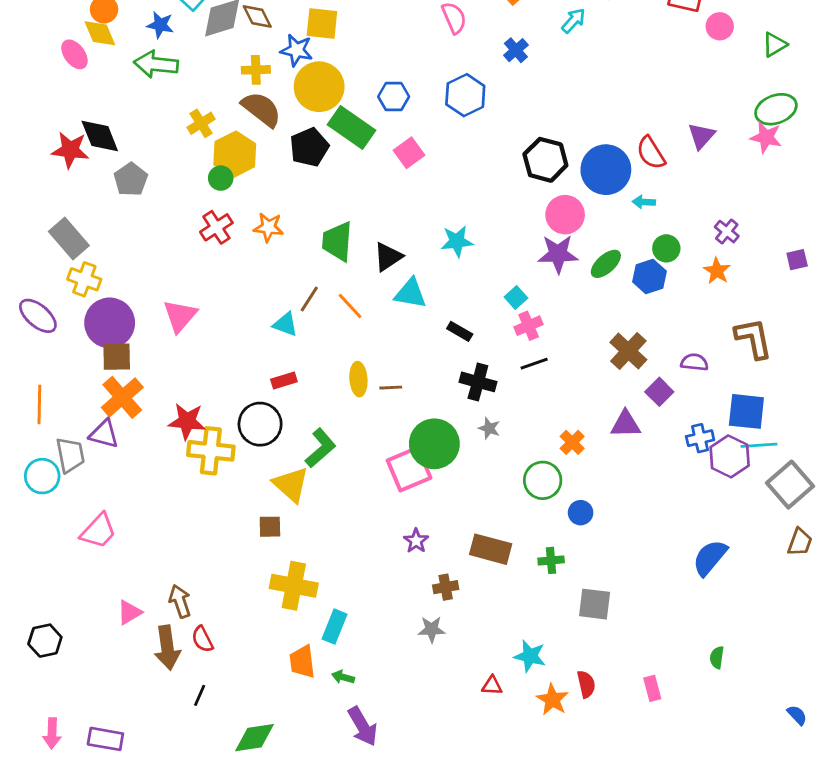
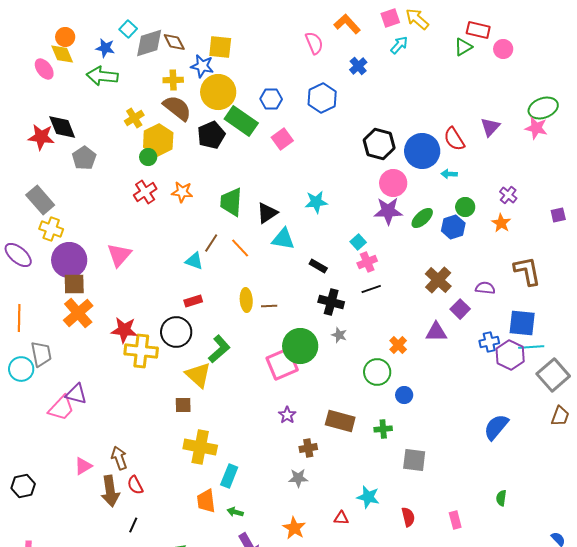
green triangle: (775, 45) -> (463, 47), moved
purple triangle: (104, 434) -> (76, 394), moved
orange star: (552, 700) -> (294, 528), moved

